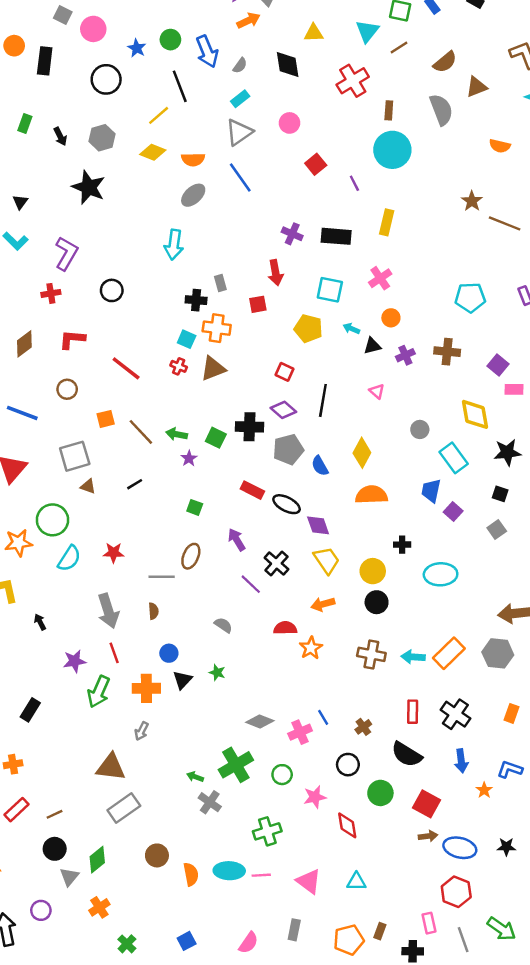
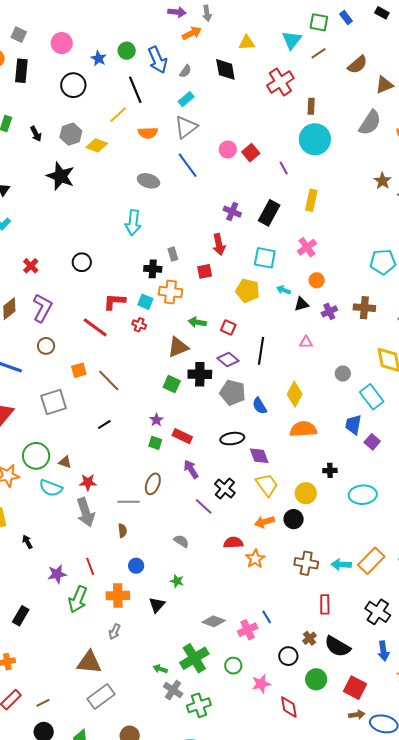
gray square: (63, 15) -> (19, 35), moved
gray semicircle: (441, 110) -> (370, 123), moved, turned 56
pink circle: (289, 123) -> (228, 150), moved
yellow diamond: (153, 152) -> (97, 145), moved
orange semicircle: (193, 159) -> (148, 133), moved
gray ellipse: (193, 195) -> (148, 181), turned 60
black rectangle: (336, 236) -> (269, 213), turned -65
purple L-shape: (66, 253) -> (42, 308), moved
red cross: (51, 293) -> (31, 266), turned -35
red L-shape: (72, 339) -> (114, 302), moved
brown triangle: (213, 369) -> (178, 347), moved
pink triangle: (377, 391) -> (306, 342), turned -40
green arrow: (177, 434) -> (197, 322), moved
gray pentagon: (288, 449) -> (233, 393), turned 30
purple star: (189, 458) -> (156, 420), moved
brown triangle: (88, 486) -> (65, 462), moved
red rectangle: (252, 490) -> (182, 436), moved
black ellipse: (287, 504) -> (232, 439), turned -35
cyan semicircle: (69, 559) -> (51, 488), turned 80
black circle: (377, 602) -> (294, 519), moved
gray arrow: (108, 611) -> (86, 512), moved
black triangle: (182, 680) -> (157, 605), moved
red rectangle: (413, 712) -> (325, 604), moved
brown cross: (363, 727) -> (309, 638), moved
green cross: (267, 831) -> (199, 705), moved

